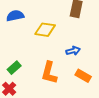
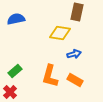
yellow diamond: (45, 30) -> (60, 33), moved
orange rectangle: (83, 76) -> (75, 80), moved

